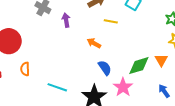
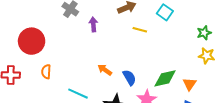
orange arrow: (94, 43) -> (105, 70), moved
orange triangle: (161, 60) -> (190, 84), moved

